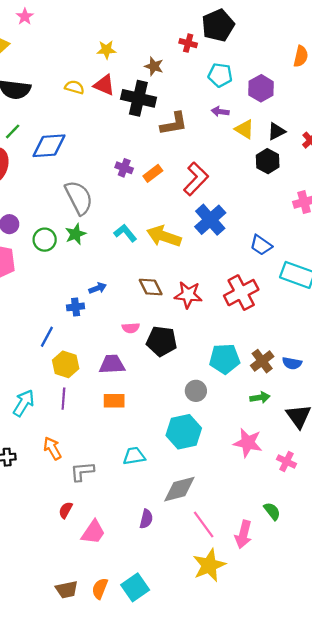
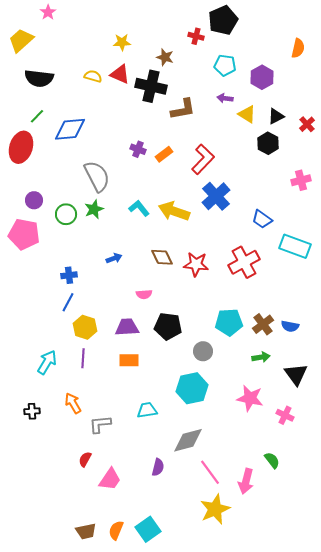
blue cross: (76, 307) -> (69, 275), moved
black pentagon: (162, 341) -> (168, 326), moved

